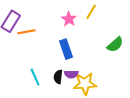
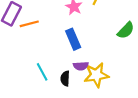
black semicircle: (58, 77) -> (65, 78), moved

